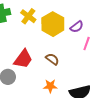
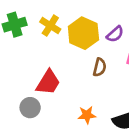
brown semicircle: (52, 59) -> (100, 67), moved, turned 72

